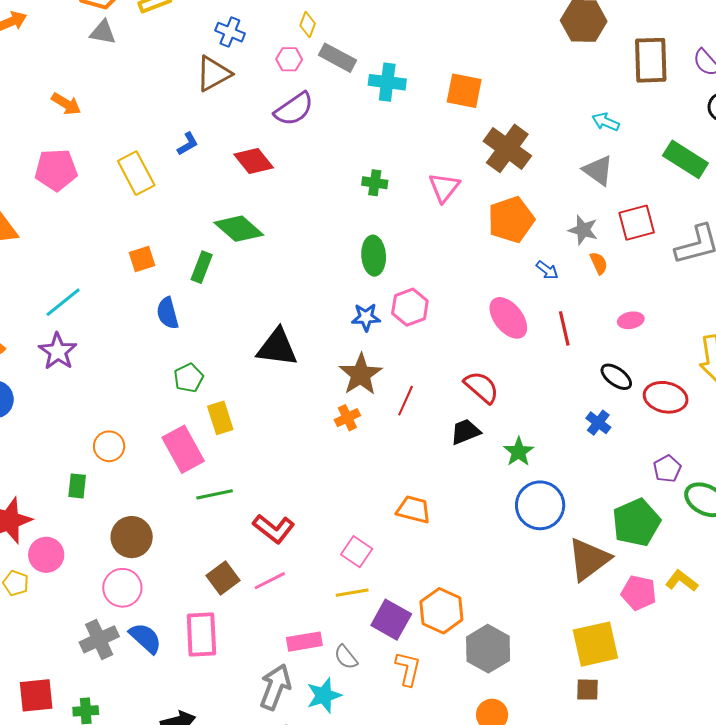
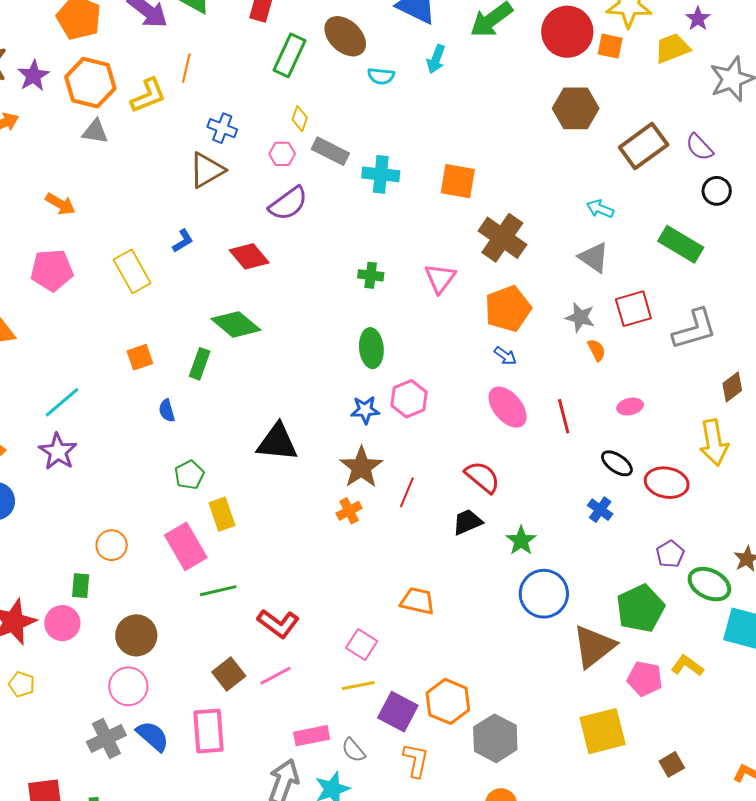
brown rectangle: (651, 60) -> (644, 146), turned 57
blue arrow: (547, 270) -> (505, 356), moved
blue semicircle: (168, 313) -> (167, 411), size x0.7
pink circle: (46, 555) -> (62, 623), moved
brown square: (587, 690) -> (672, 764), moved, turned -30

